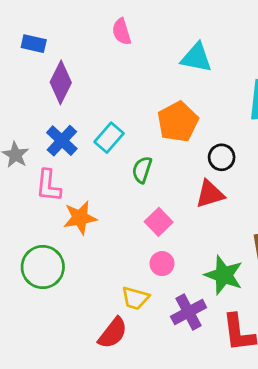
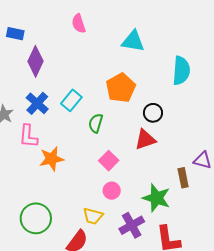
green circle: (43, 267) -> (36, 218), moved

